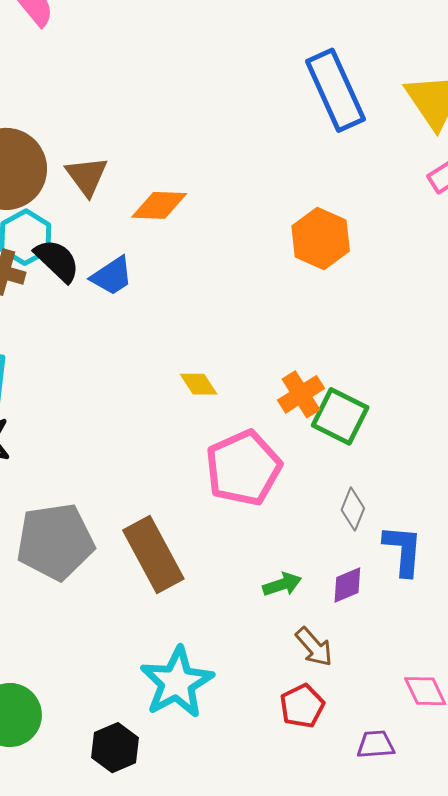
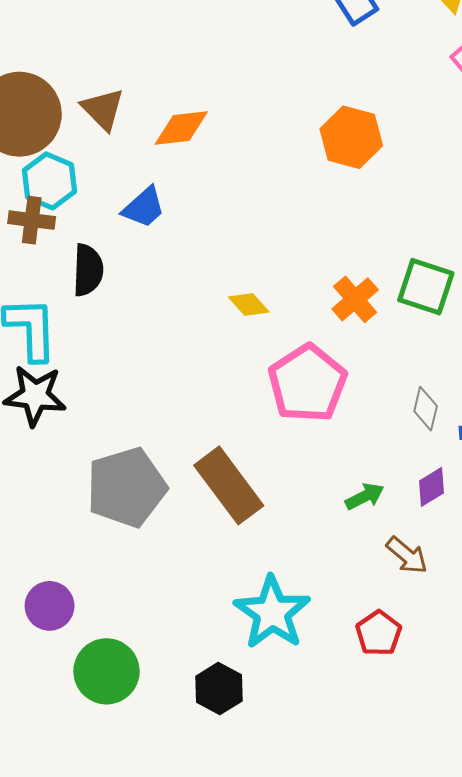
black semicircle: (57, 260) -> (88, 270), moved, turned 57
green square: (340, 416) -> (426, 287), moved
red pentagon: (302, 706) -> (379, 633), moved

